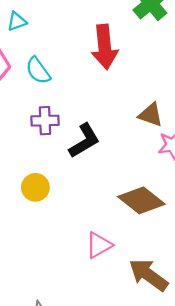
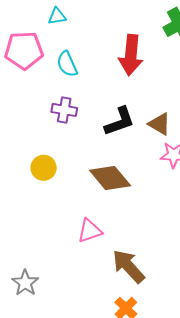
black L-shape: (84, 141) -> (120, 121), moved
brown diamond: (141, 200) -> (110, 178), moved

